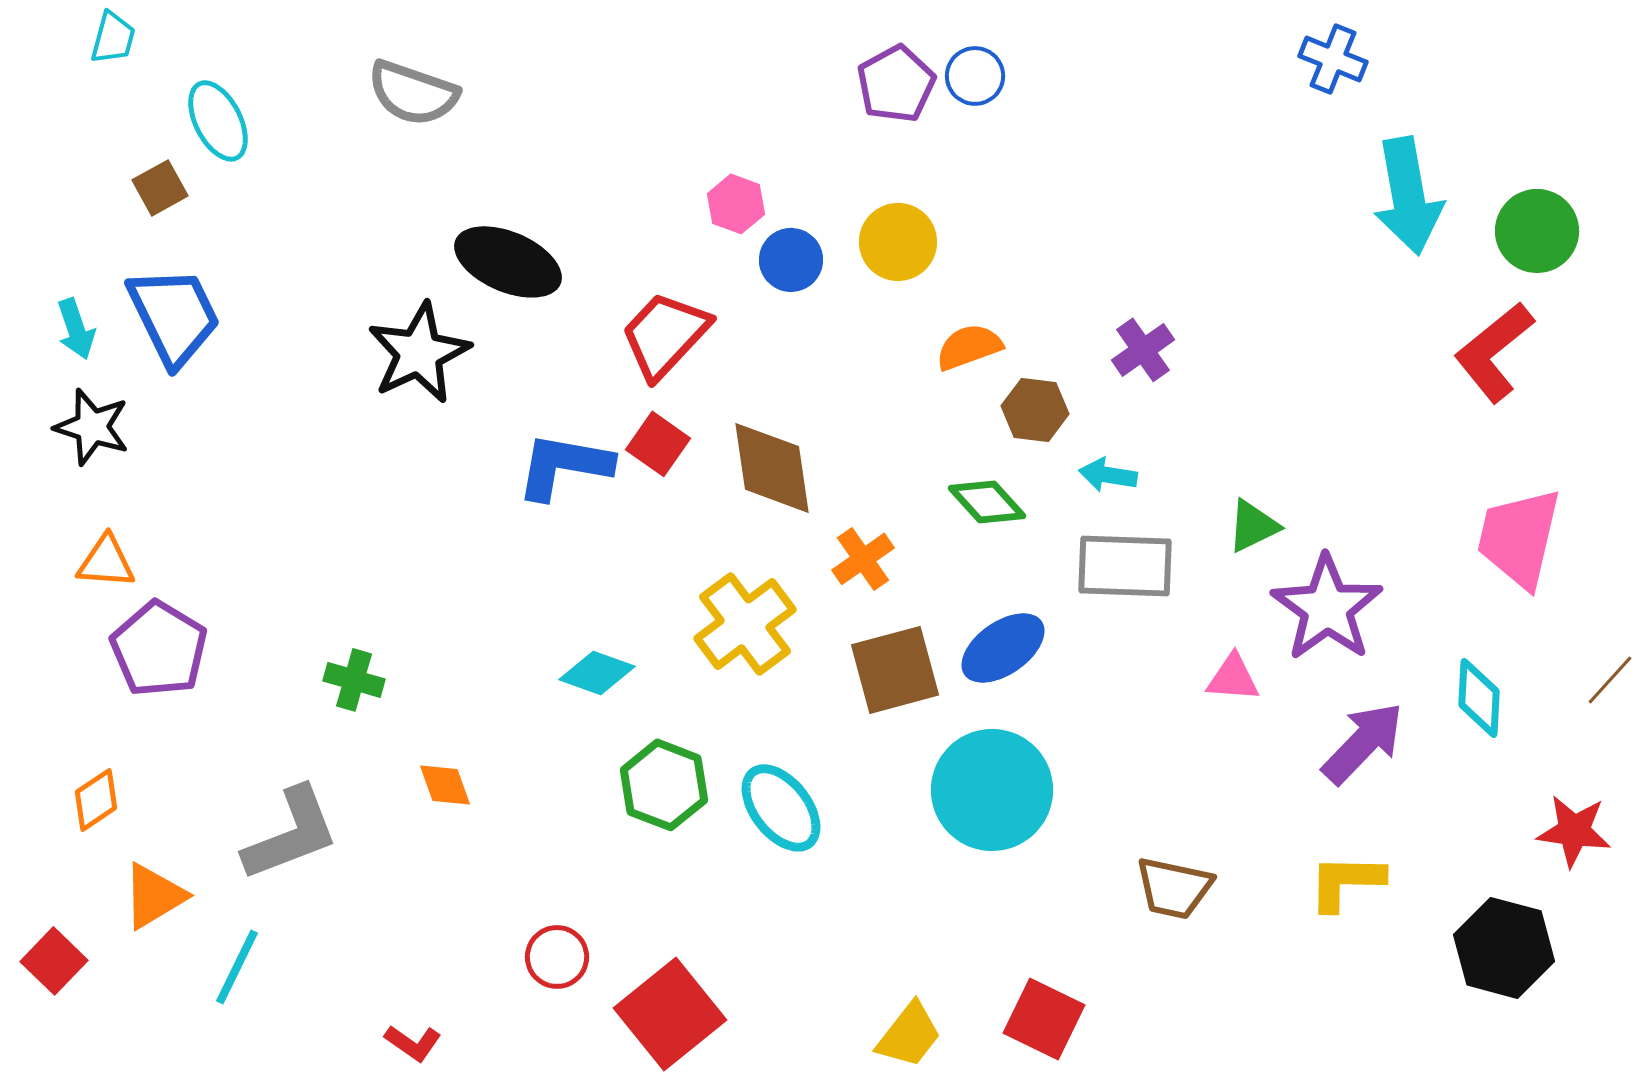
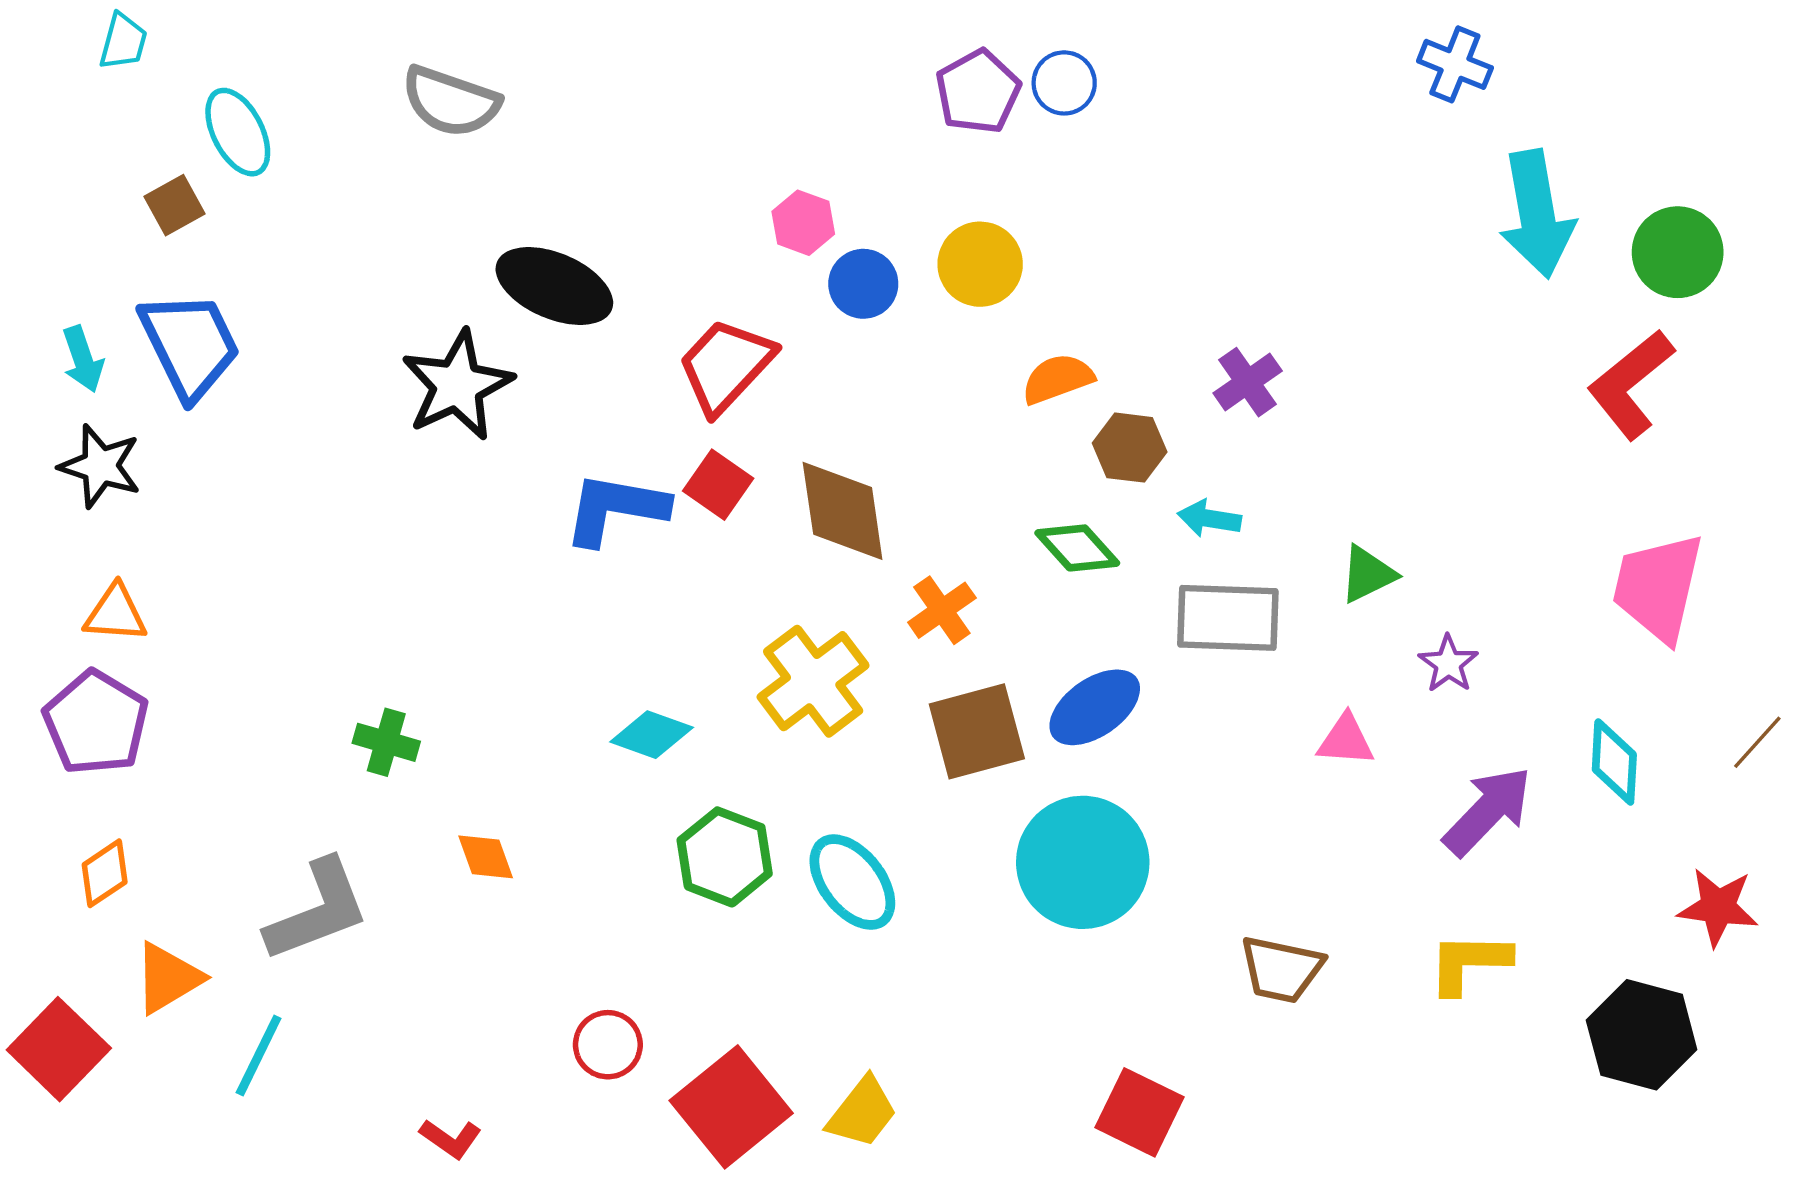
purple star: (1327, 608) -> (1448, 664), size x0.5
purple pentagon: (159, 649) -> (96, 723), moved
red square: (54, 961) -> (59, 1049), size x1.4
yellow trapezoid: (909, 1035) -> (862, 1112), moved

